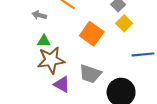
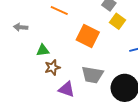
gray arrow: (39, 15) -> (21, 27), moved
brown star: (51, 60) -> (52, 67), size x0.6

